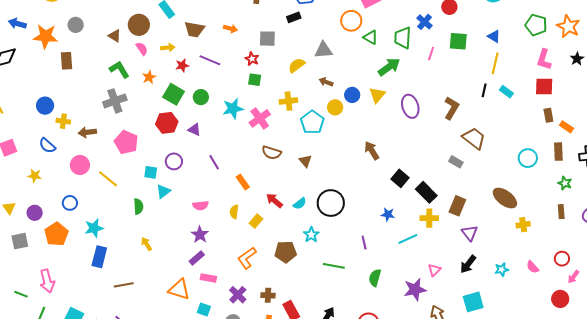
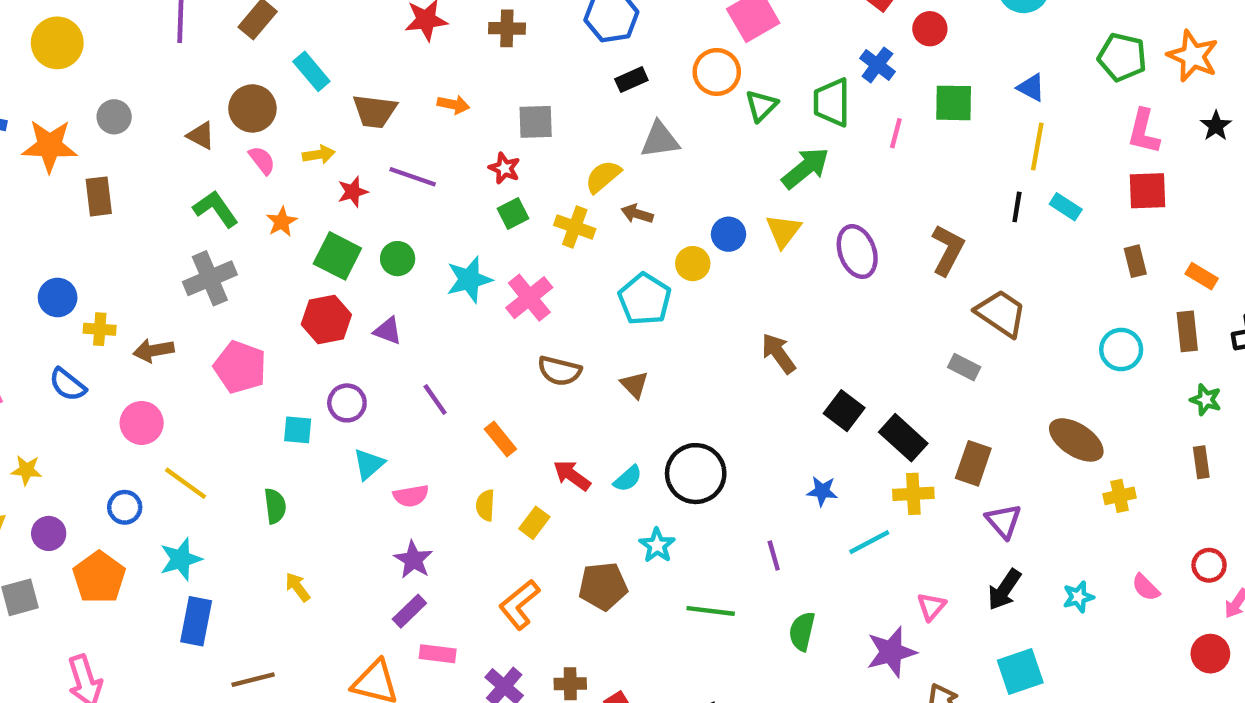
black rectangle: (294, 17) -> (631, 80), moved
green triangle: (371, 37) -> (761, 106), turned 49
green square: (255, 80) -> (513, 214), turned -32
brown arrow: (326, 82) -> (637, 214), moved
yellow cross: (288, 101) -> (575, 227), moved, turned 30
brown rectangle: (548, 115) -> (1135, 261), moved
yellow star: (35, 176) -> (26, 470), moved
yellow line: (108, 179) -> (186, 483), moved
cyan triangle: (163, 191) -> (369, 464), moved

